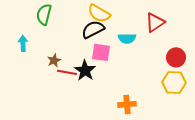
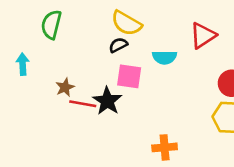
black semicircle: (93, 29) -> (118, 45), size x0.6

